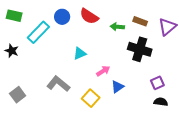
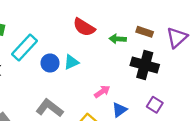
blue circle: (62, 17) -> (50, 63), moved
cyan triangle: (80, 53) -> (71, 62), moved
purple square: (157, 83) -> (155, 105), moved, turned -32

